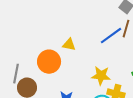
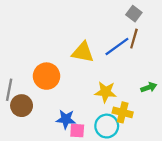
yellow triangle: (69, 45) -> (83, 52), moved, size x1.5

